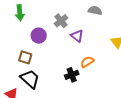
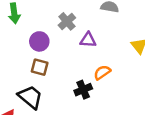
purple triangle: (77, 36) -> (88, 40), turned -32
brown square: (25, 57) -> (40, 67), moved

